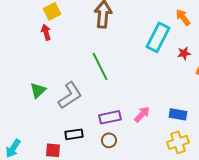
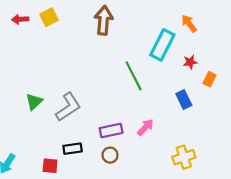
red arrow: (46, 32) -> (20, 19), moved, turned -77
green line: (100, 66) -> (134, 76), moved
blue rectangle: (178, 114) -> (184, 99), moved, turned 54

